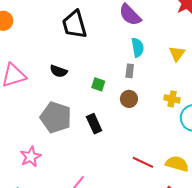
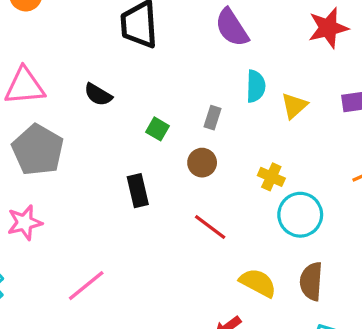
cyan semicircle: (138, 47) -> (256, 86), moved
gray pentagon: (56, 117) -> (38, 150), moved
red line: (143, 162) -> (210, 227), moved

